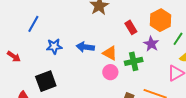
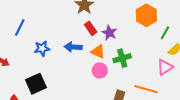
red rectangle: (131, 27) -> (91, 28), moved
purple star: (151, 44) -> (109, 33), moved

